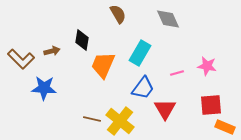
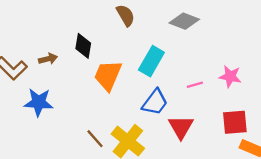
gray diamond: (168, 19) -> (184, 21), turned -45
brown line: (92, 119) -> (95, 139), turned 36

